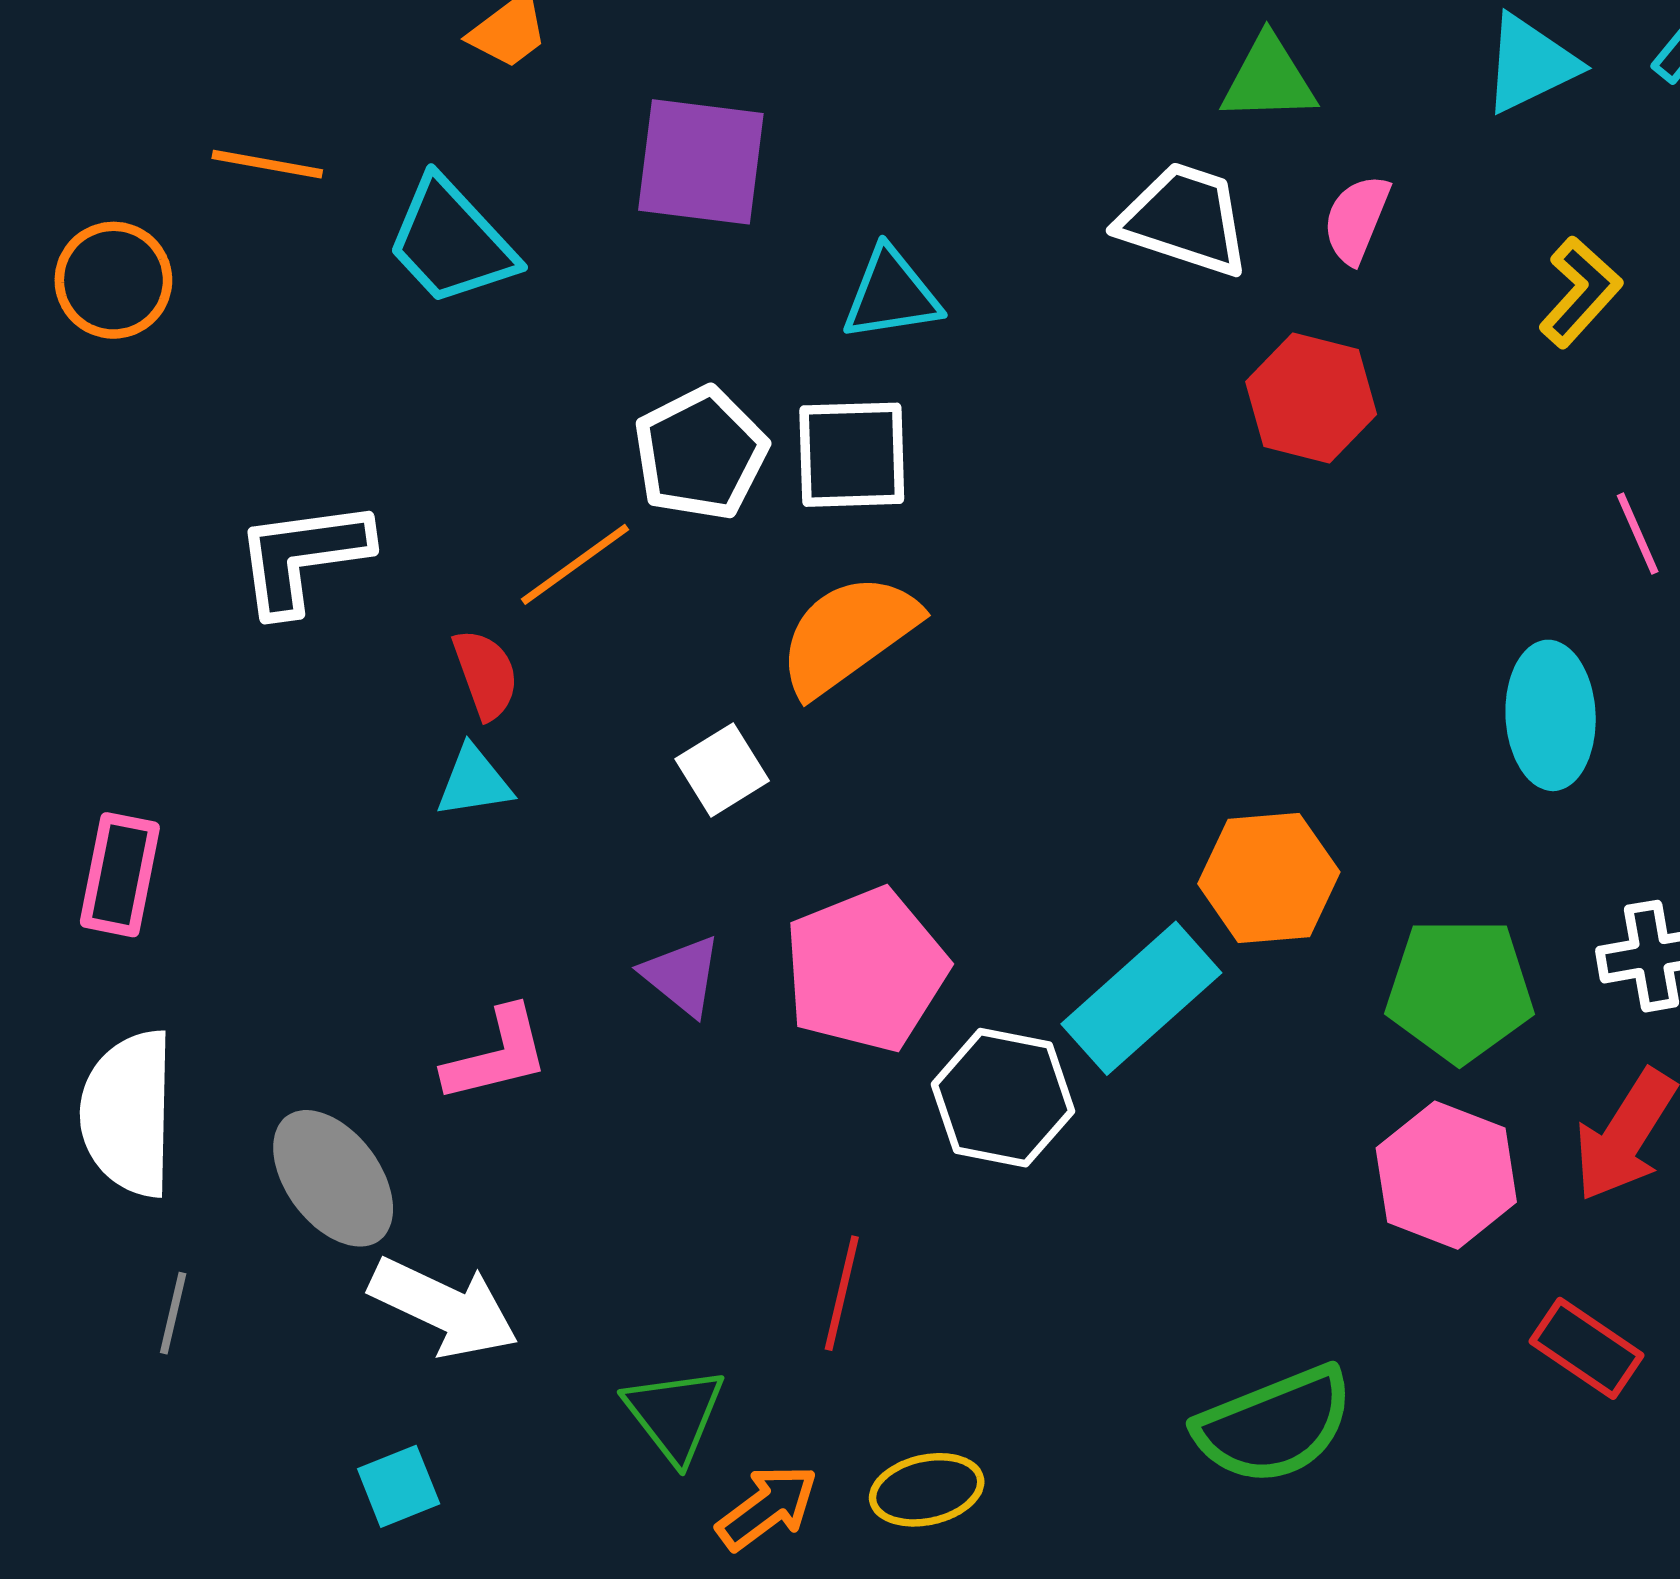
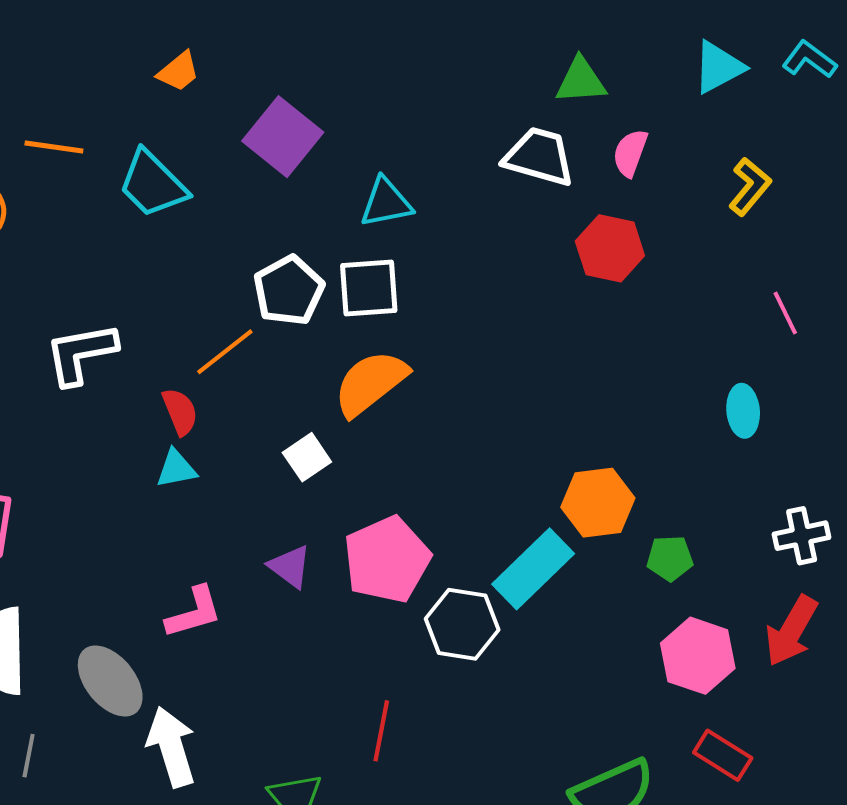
purple square: (701, 162) -> (283, 137), turned 34
cyan ellipse: (1551, 715) -> (743, 411), size x0.7
green pentagon: (1460, 990) -> (670, 558), moved, size x0.6
white arrow: (444, 1307) -> (171, 747), turned -130
red rectangle: (1587, 1348) -> (723, 755), moved

